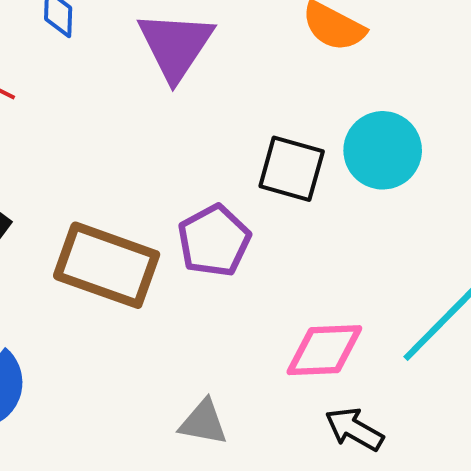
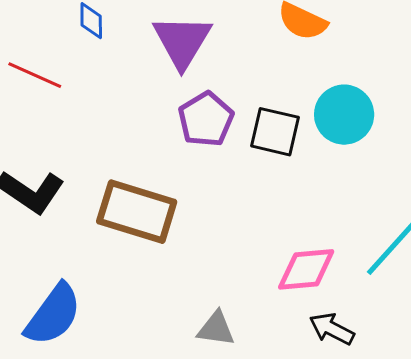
purple pentagon: (214, 241) -> (206, 119), moved

